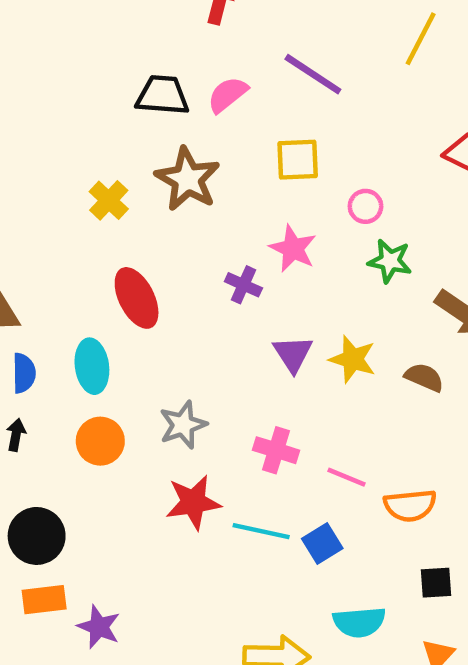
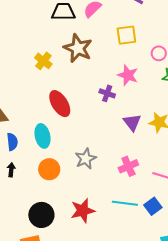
pink cross: (276, 450) -> (128, 166), turned -36
red star: (193, 502) -> (83, 211), moved
black circle: (37, 536) -> (41, 215), moved

